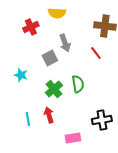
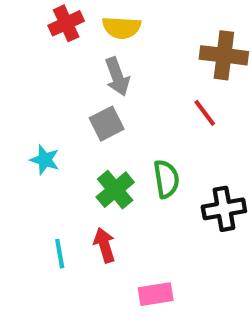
red cross: (31, 27) -> (66, 23), moved
gray arrow: (65, 43) -> (117, 77), moved
black cross: (102, 120) -> (224, 209), moved

